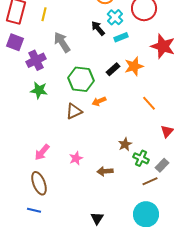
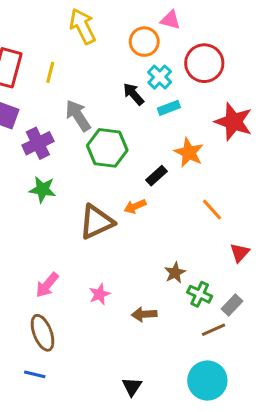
orange star: (134, 66) -> (189, 153), turned -30
black rectangle: (113, 69) -> (157, 176), moved
green hexagon: (81, 79) -> (107, 148), moved
brown triangle: (74, 111) -> (96, 222), size x1.4

